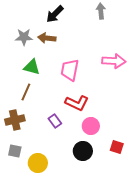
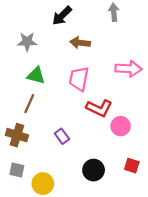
brown arrow: (47, 38) -> (80, 43), moved
red L-shape: (77, 103) -> (99, 108), moved
brown cross: (15, 120) -> (17, 135), turned 30
pink circle: (91, 126) -> (121, 126), moved

